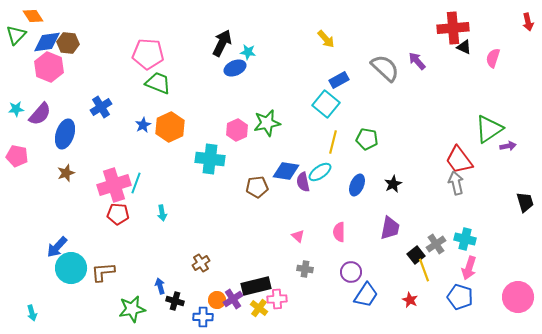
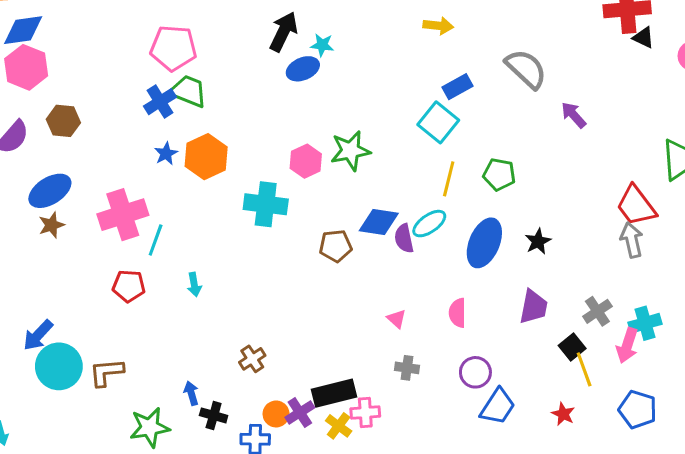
yellow arrow: (326, 39) -> (438, 26), turned -42
brown hexagon: (68, 43) -> (63, 121), moved
purple arrow: (417, 61) -> (574, 115), moved
blue cross: (101, 107) -> (160, 102), moved
blue ellipse: (65, 134) -> (50, 191), moved, turned 40
pink cross: (114, 185) -> (123, 215), moved
blue ellipse: (357, 185) -> (484, 243), size x1.5
cyan cross: (465, 239) -> (645, 323), turned -30
gray cross: (436, 244) -> (597, 311), moved
pink arrow: (469, 268) -> (627, 346), moved

